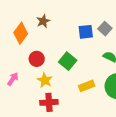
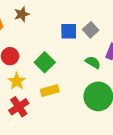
yellow rectangle: (87, 86) -> (50, 91), moved
red cross: (49, 102) -> (19, 107), turned -36

